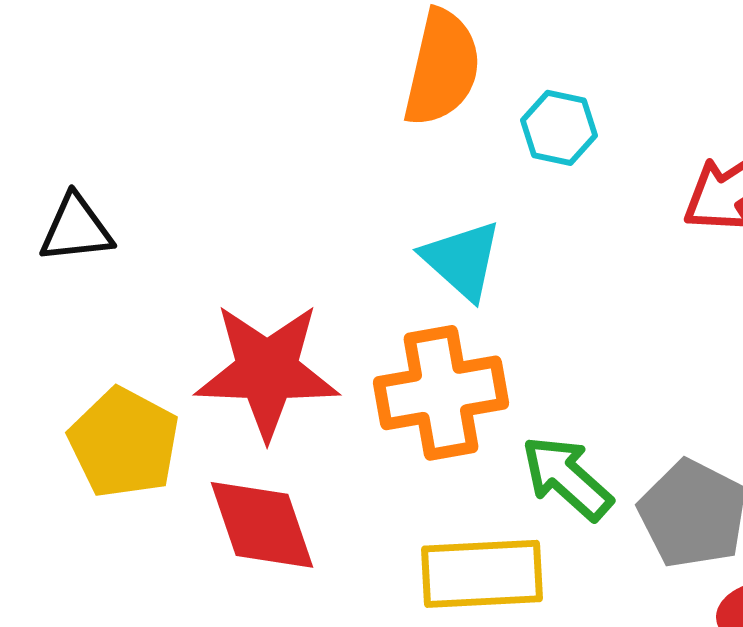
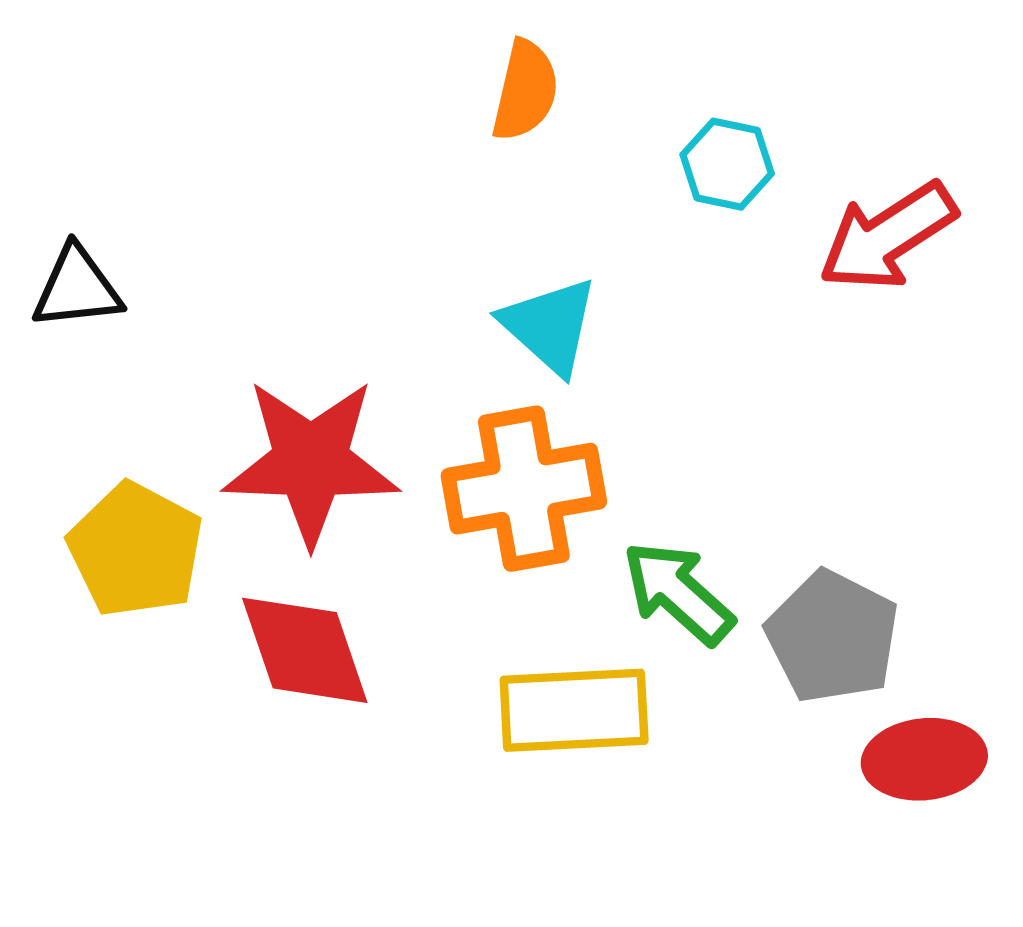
orange semicircle: (442, 68) -> (525, 91), size x0.7
cyan hexagon: (559, 128) -> (727, 164), moved

